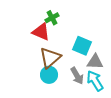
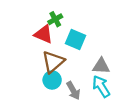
cyan square: (82, 46) -> (76, 39), moved
gray arrow: (77, 76) -> (73, 91), moved

